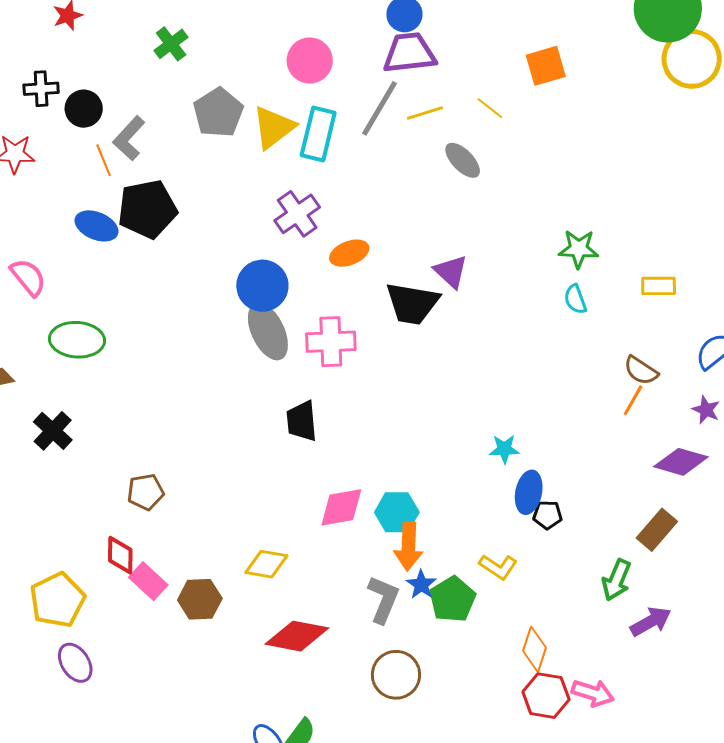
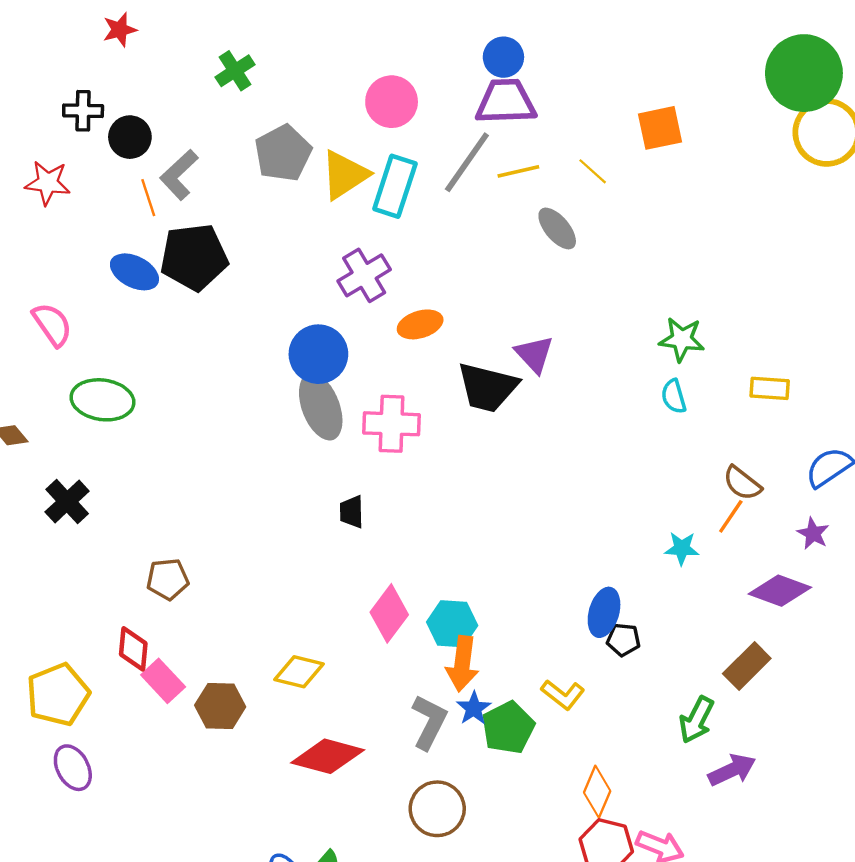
black trapezoid: (302, 421) -> (352, 512), size x0.7
cyan star: (504, 449) -> (682, 548), moved
pink diamond: (341, 507) -> (389, 613), turned -48

